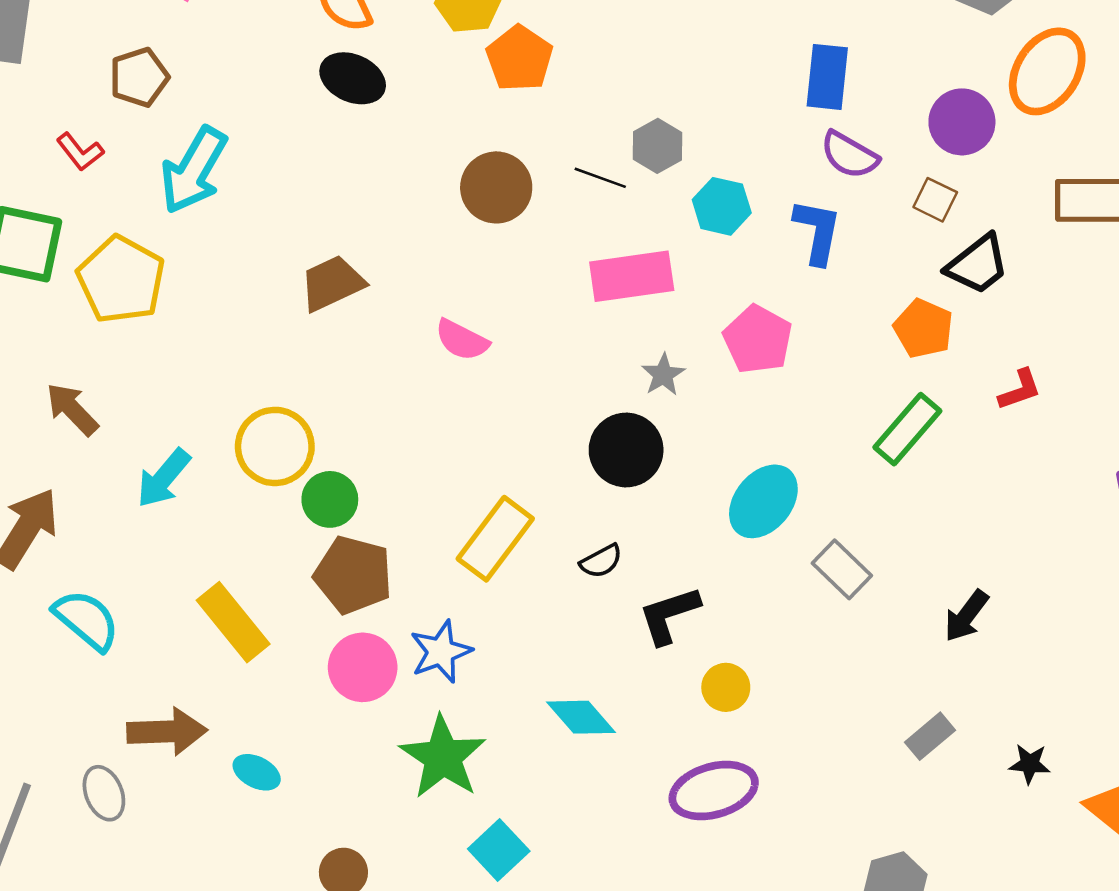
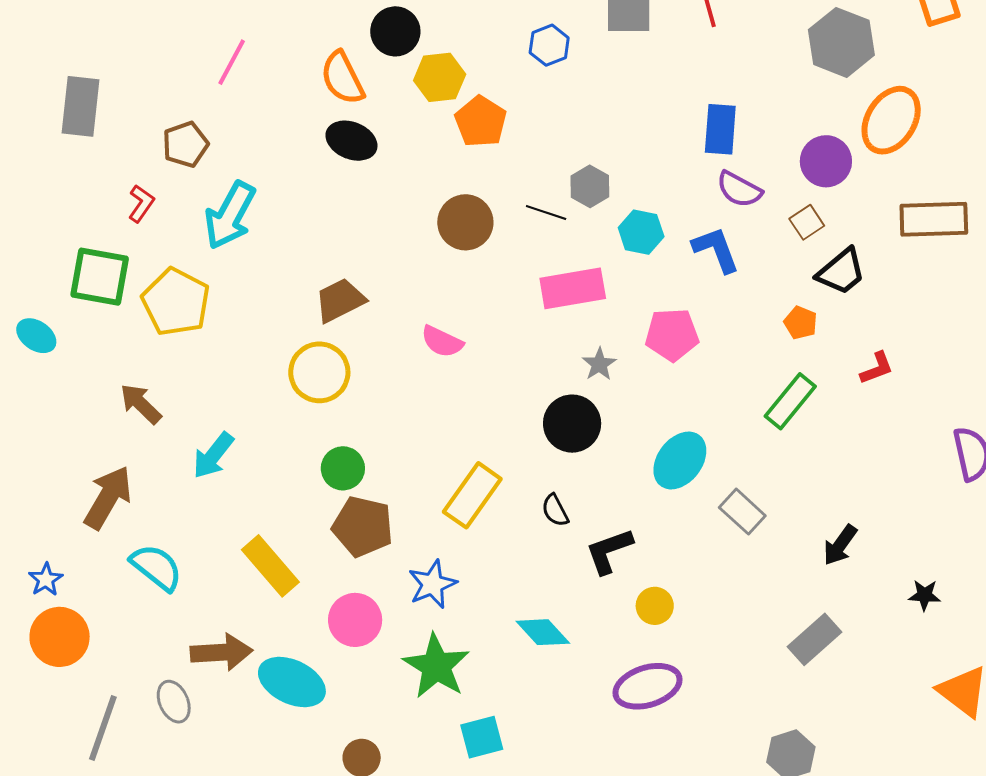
red L-shape: (80, 152) -> (141, 204), turned -105
brown square: (935, 200) -> (807, 222), turned 32
blue L-shape: (817, 231) -> (716, 250), turned -30
orange pentagon: (923, 329) -> (801, 323), size x0.7
pink pentagon: (758, 339) -> (672, 335), turned -30
yellow circle: (275, 446) -> (319, 372), moved
black semicircle: (601, 561) -> (555, 510), turned 92
pink circle: (363, 667) -> (355, 620), moved
gray rectangle: (930, 736) -> (814, 639), size x1.4
black star: (1030, 764) -> (925, 595), moved
cyan ellipse: (257, 772) -> (292, 682), size x1.8
cyan square: (499, 850) -> (482, 737), turned 30

